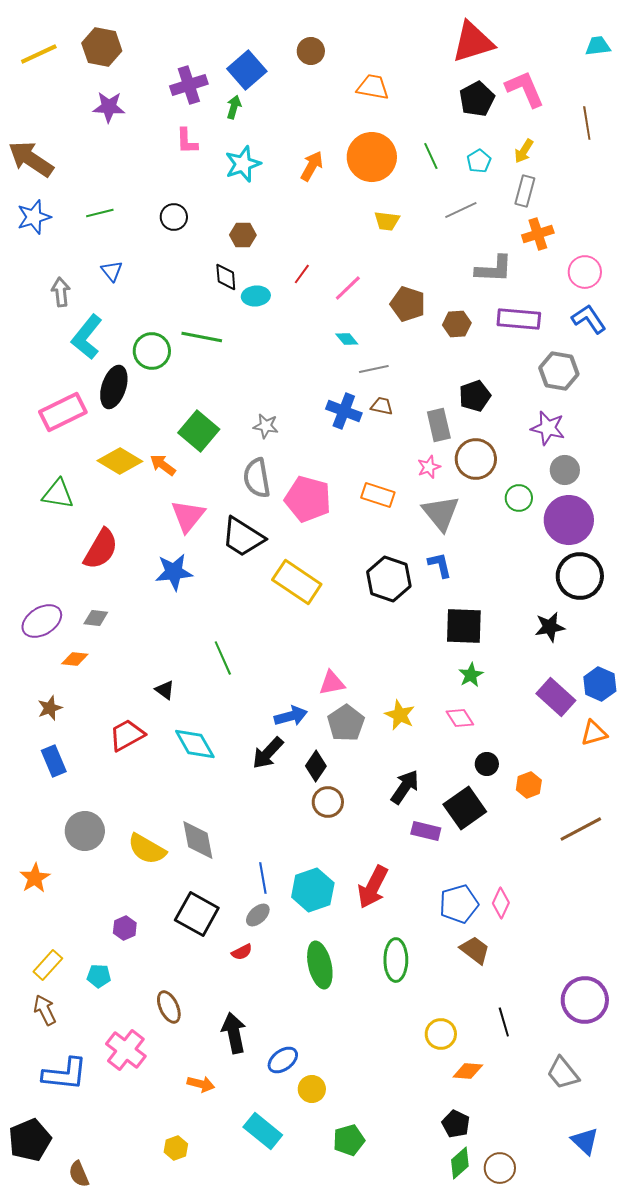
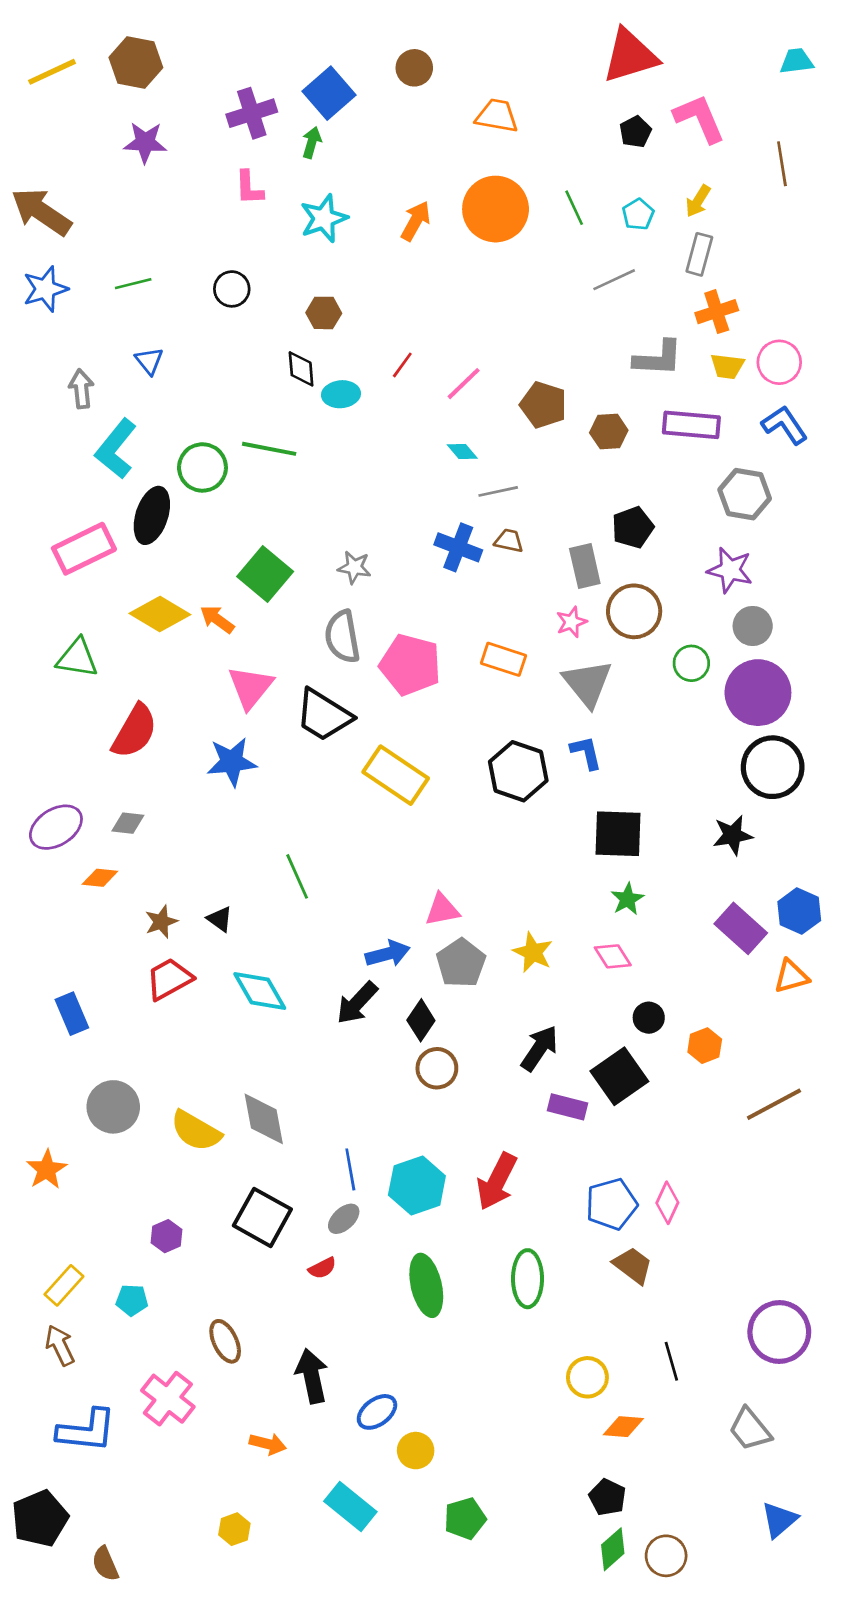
black pentagon: (477, 99) -> (635, 132), size x0.7
yellow trapezoid: (387, 221) -> (727, 366), moved
brown star: (50, 708) -> (161, 922), moved
blue triangle: (585, 1141) -> (779, 1520), turned 36

